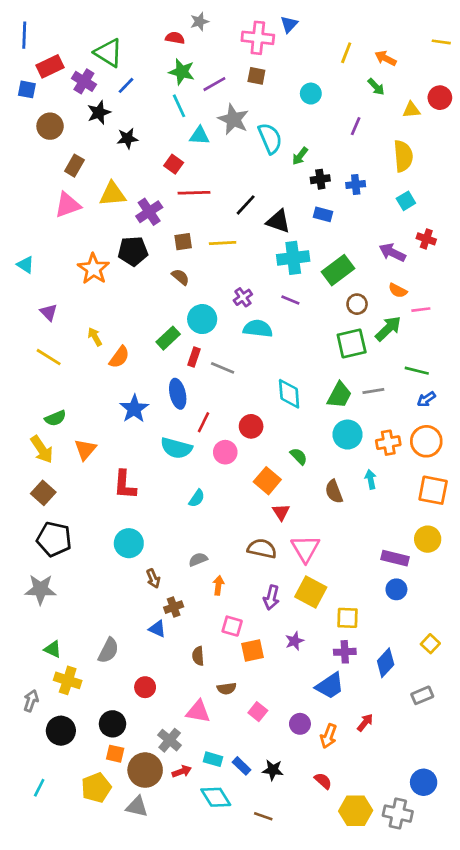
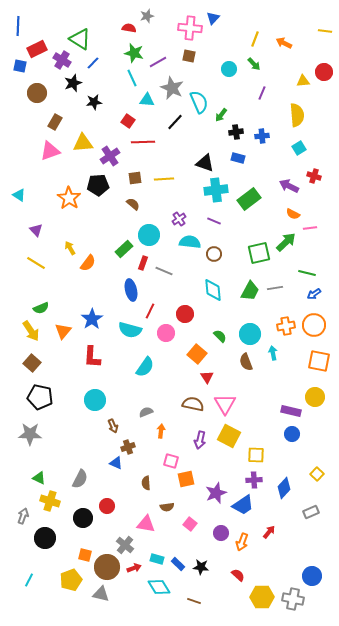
green arrow: (376, 87) -> (254, 64), moved
black line: (246, 205) -> (175, 122), moved
brown circle: (357, 304) -> (214, 254), moved
blue star: (134, 409) -> (92, 319), moved
cyan circle: (348, 435) -> (250, 334), moved
cyan semicircle: (197, 498) -> (145, 367), size x1.5
purple star: (295, 641) -> (216, 493), moved, size x1.5
black circle: (112, 724) -> (83, 518), moved

